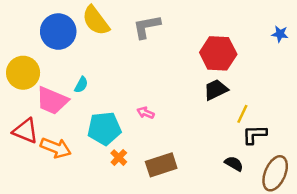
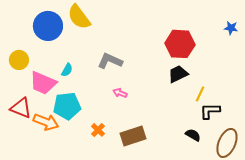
gray L-shape: (147, 27) -> (110, 61), moved, turned 35
yellow circle: (23, 73) -> (19, 60), size x0.7
cyan pentagon: (104, 128) -> (67, 106), moved

